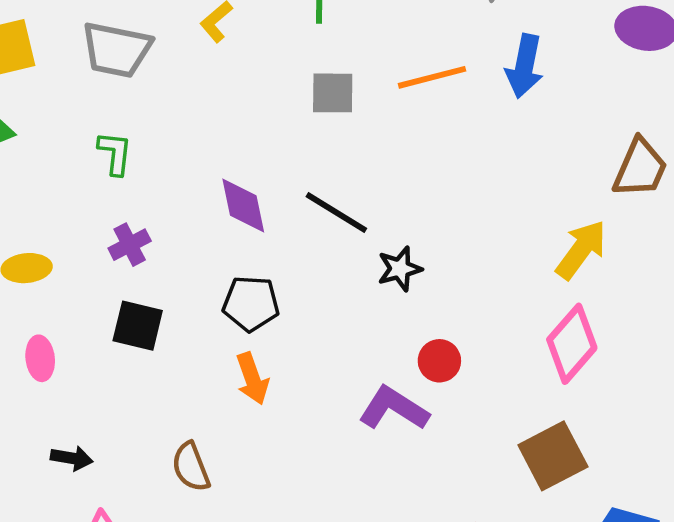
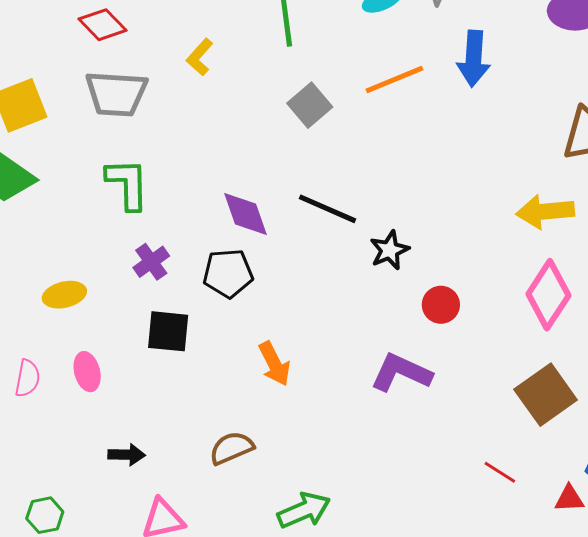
gray square: (333, 93) -> (310, 105), turned -33
green L-shape: (115, 153) -> (127, 184), size x1.4
yellow arrow: (581, 250) -> (545, 212), turned -124
black pentagon: (251, 304) -> (228, 273), moved
red circle: (439, 361) -> (441, 305), moved
brown semicircle: (191, 467) -> (232, 448), turned 96

